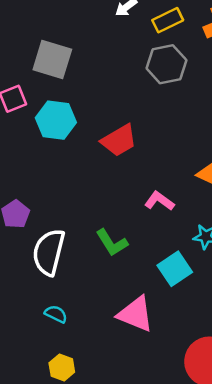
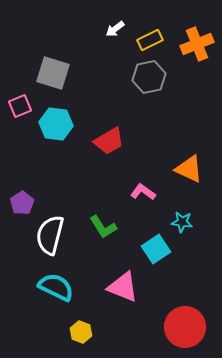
cyan semicircle: (56, 314) -> (56, 287), size x1.8
yellow hexagon: (62, 368) -> (81, 332), moved

